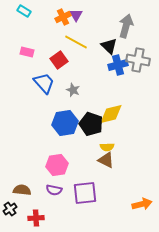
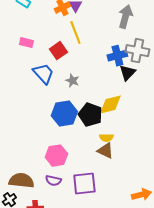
yellow line: (76, 42) -> (75, 33), turned 40
black triangle: (109, 46) -> (127, 73), moved, turned 30
brown semicircle: (22, 190) -> (21, 181), size x1.4

